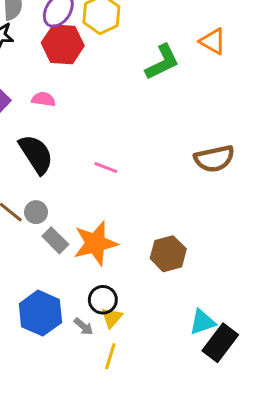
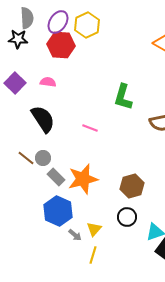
green L-shape: (162, 62) -> (123, 97), moved, turned 132
black circle: (103, 300) -> (127, 217), moved
blue hexagon: (40, 313) -> (58, 211), moved

